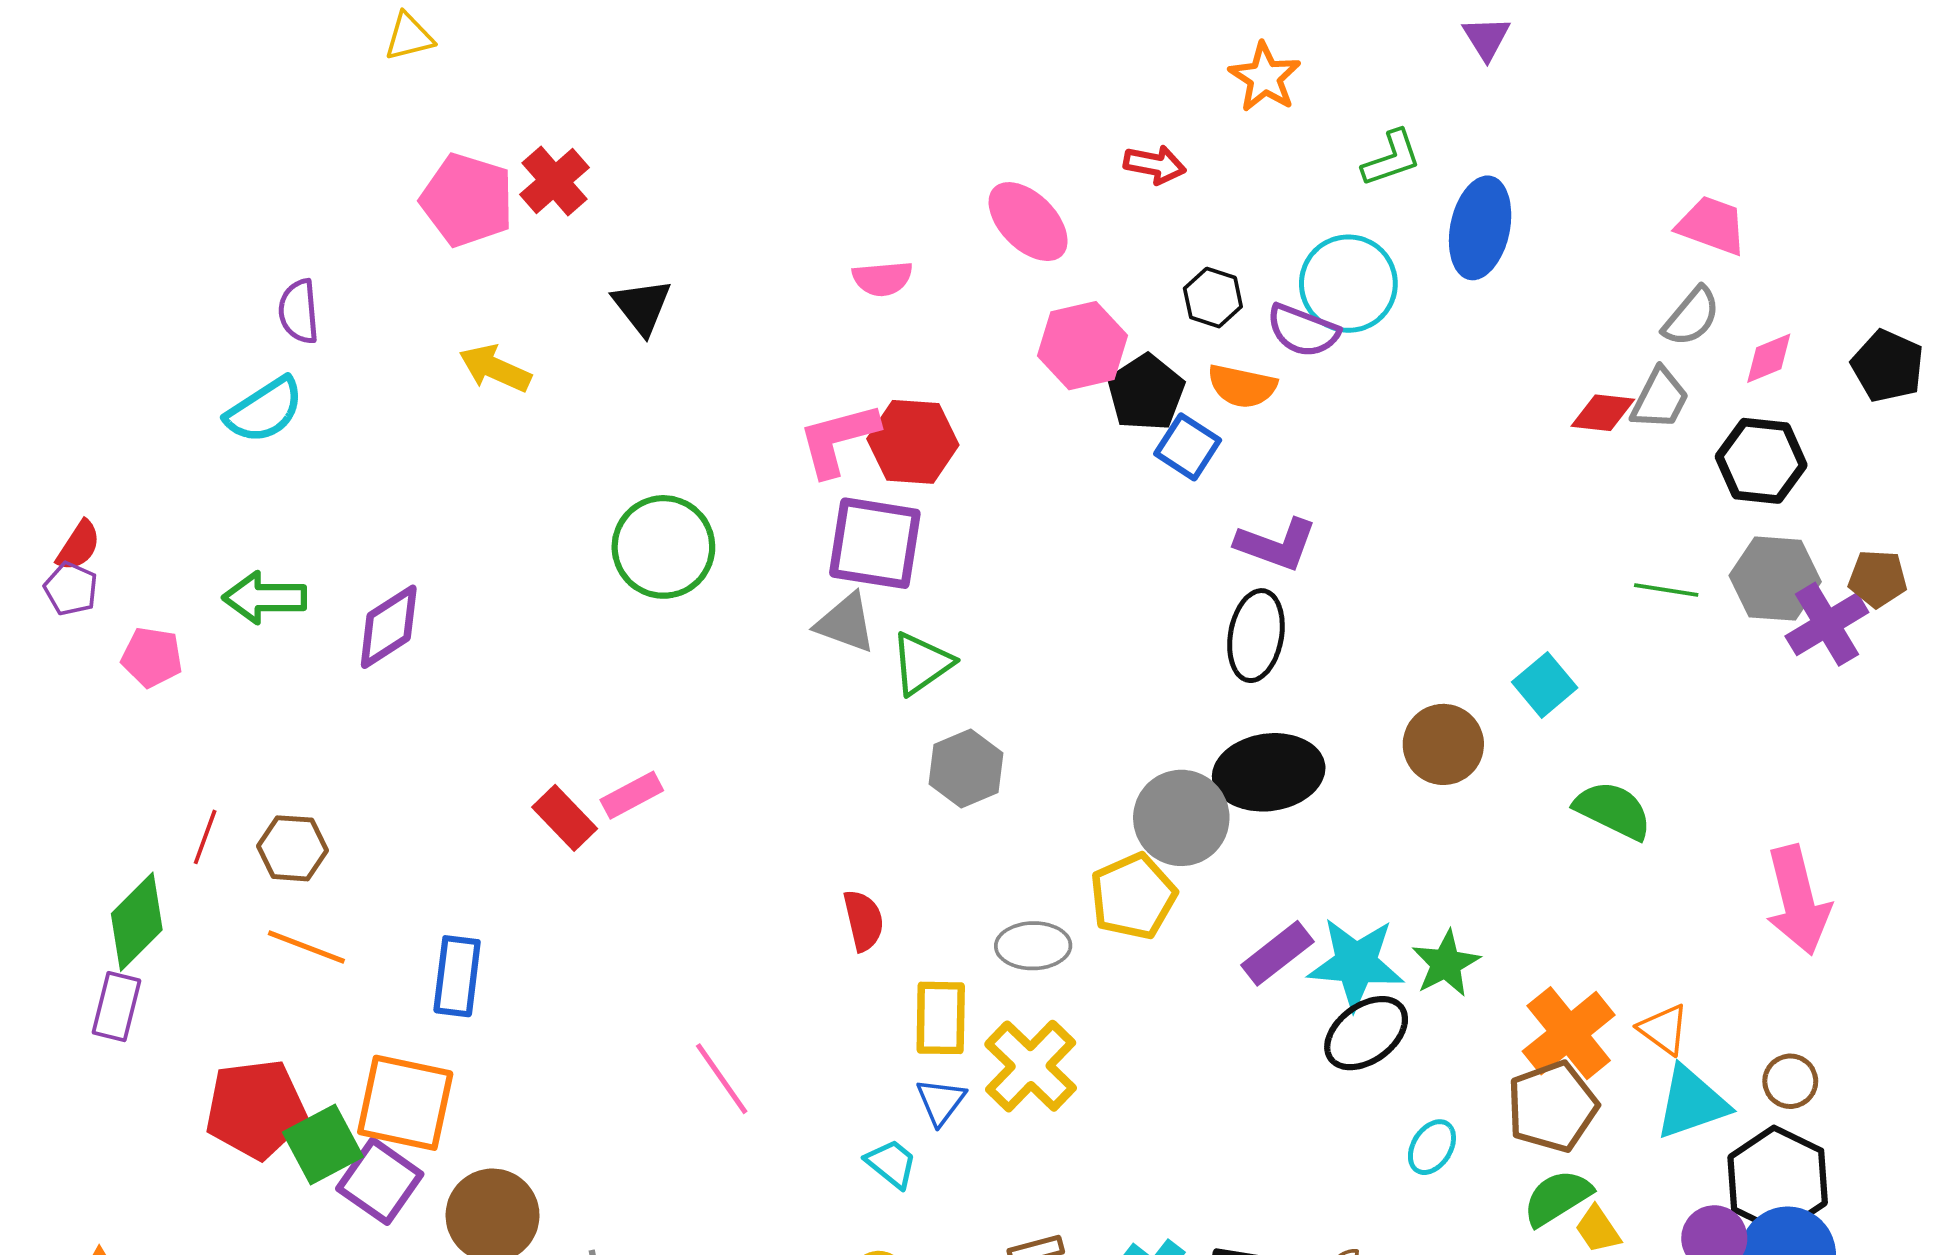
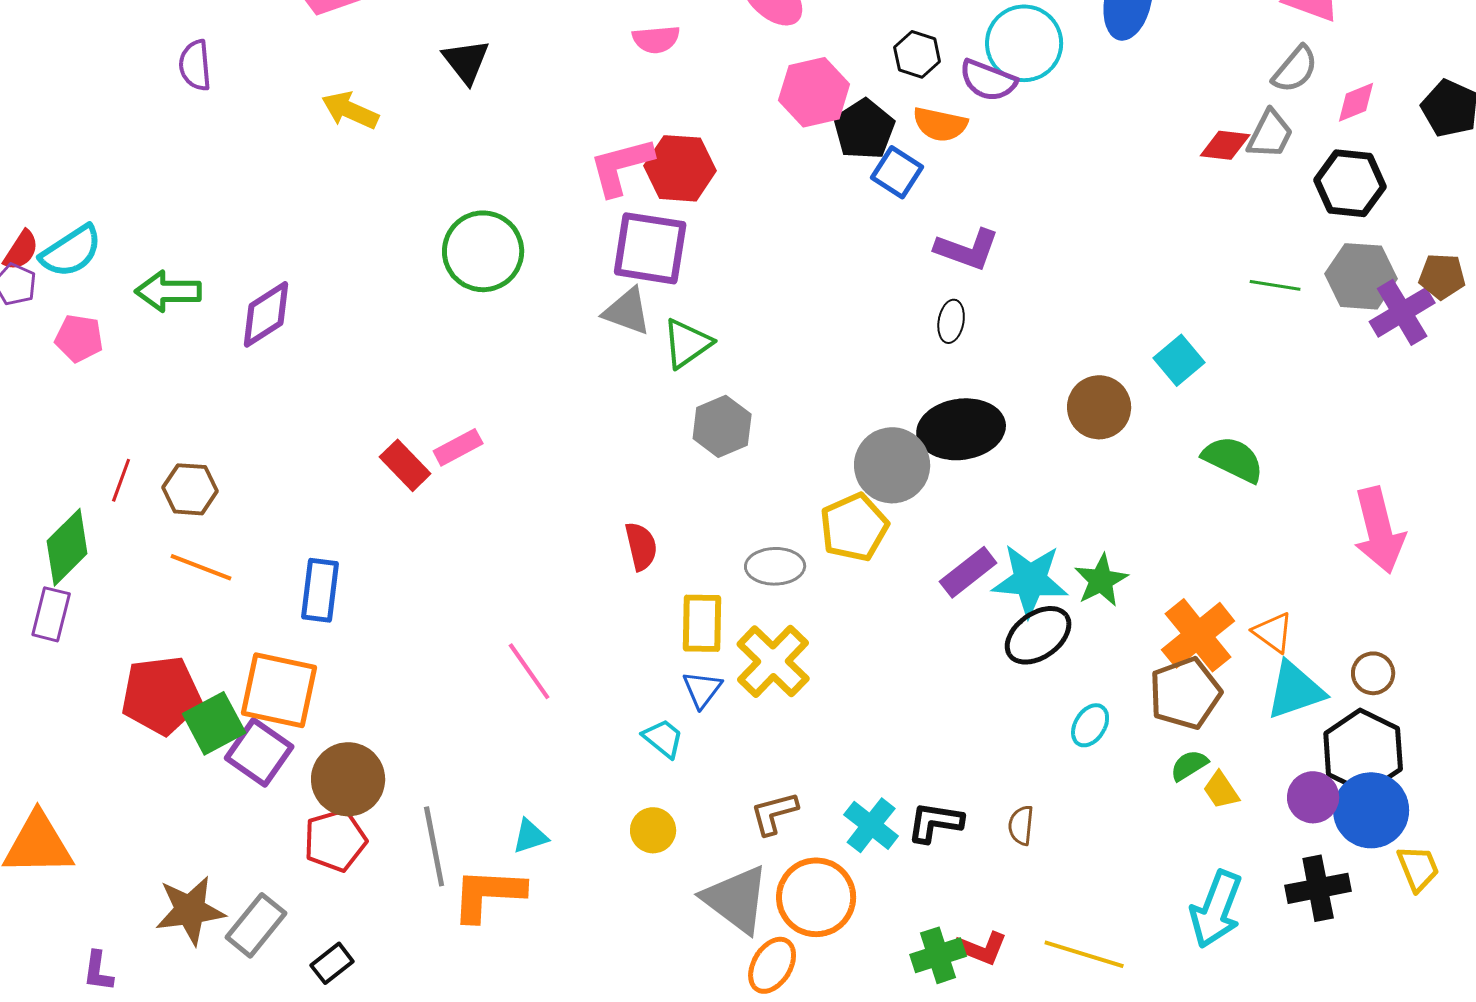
cyan semicircle: (265, 410) -> (71, 251), moved
black ellipse: (1256, 636) -> (951, 321), size x0.6
green semicircle: (1557, 1198) -> (1189, 765), size x0.7

